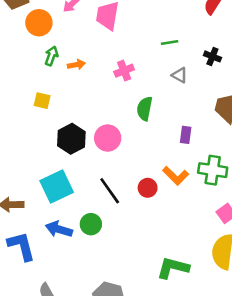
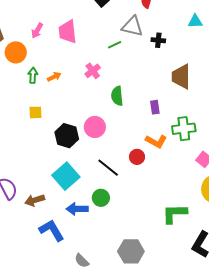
green line: (170, 42) -> (115, 45), moved
gray triangle: (180, 75) -> (132, 26), moved, size x1.6

